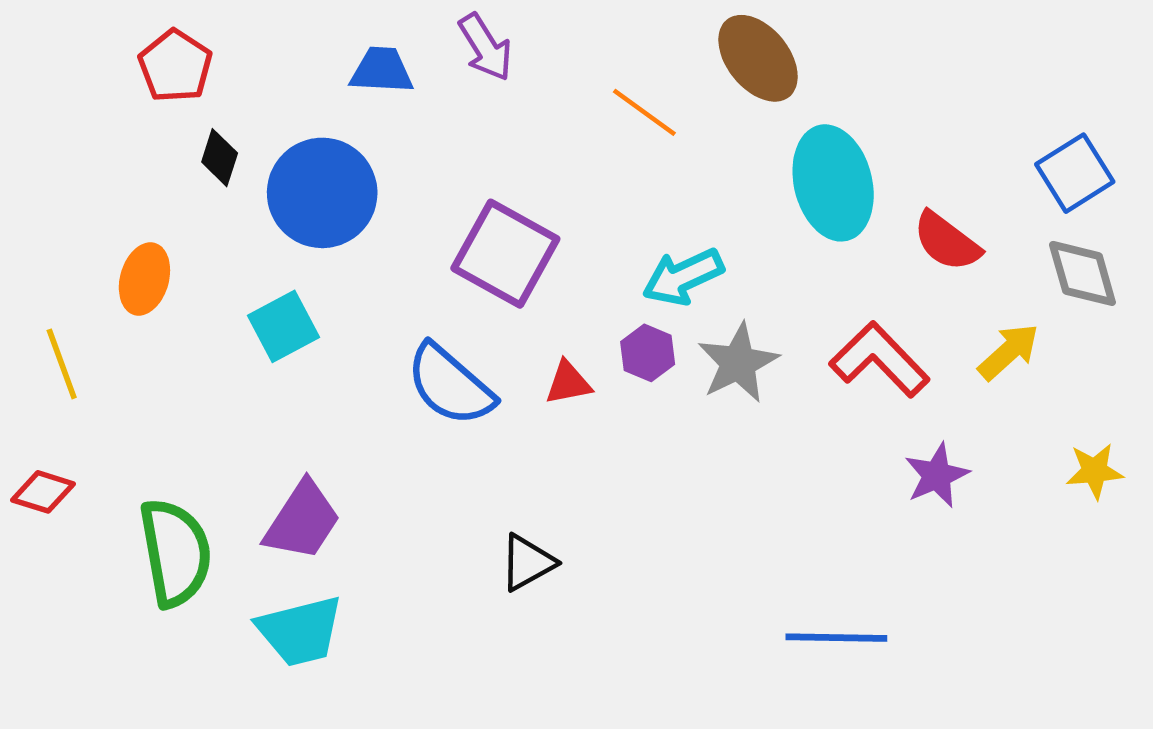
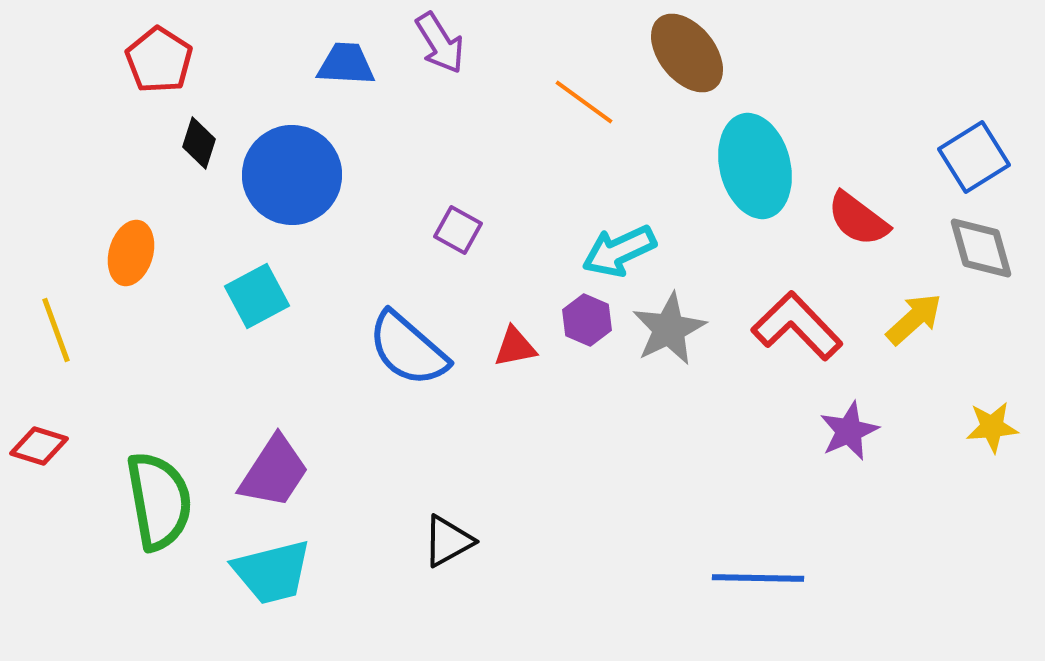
purple square: (505, 254) -> (458, 230), size x0.5
black triangle: (527, 563) -> (448, 541), moved

